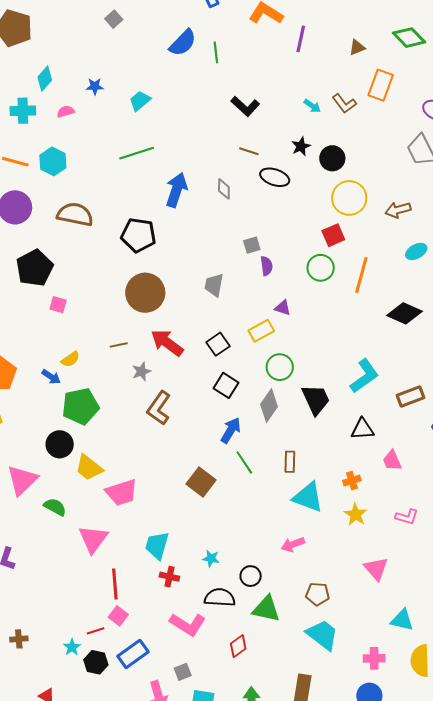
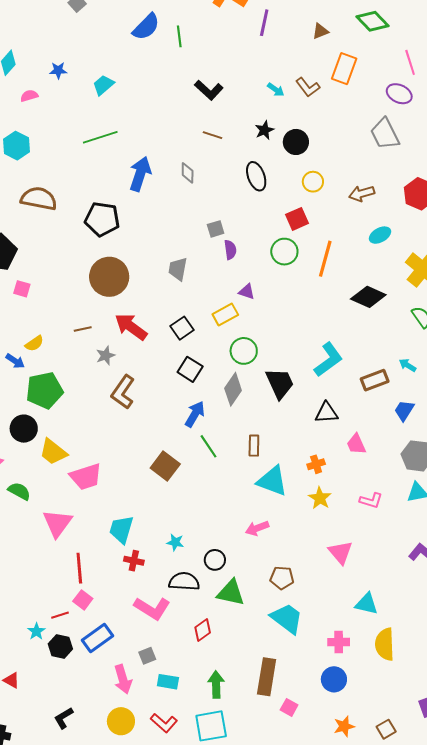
black ellipse: (275, 177) -> (256, 176), moved, turned 52
yellow circle: (349, 198) -> (313, 182), size x0.6

